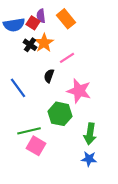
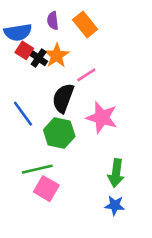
red square: (33, 23) -> (24, 50), moved
black semicircle: (49, 76) -> (63, 98), size x1.6
green hexagon: (60, 114) -> (59, 133), moved

